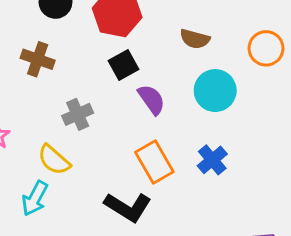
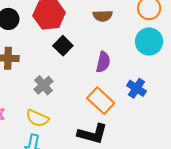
cyan circle: (215, 91) -> (149, 41), moved
purple semicircle: (152, 99) -> (103, 62), moved, turned 65

